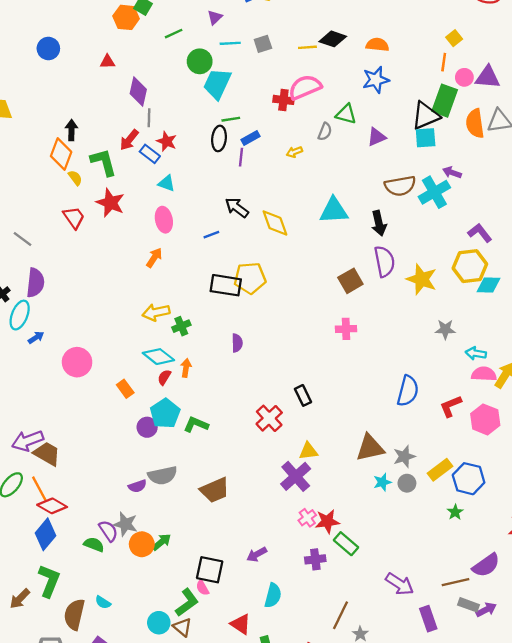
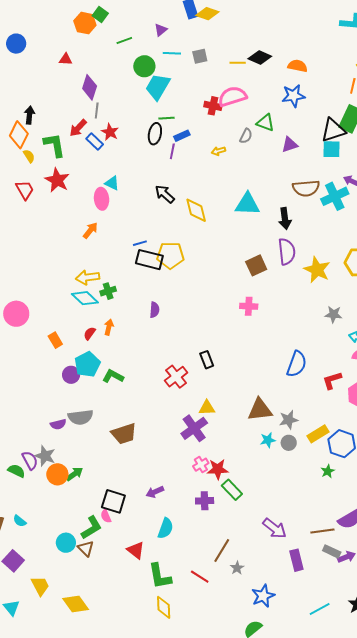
cyan triangle: (167, 183) -> (112, 183), moved
blue line: (211, 235) -> (140, 243), moved
cyan diamond: (158, 357) -> (85, 298), moved

